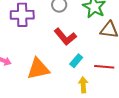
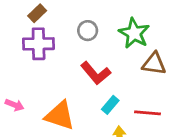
orange triangle: (38, 69) -> (60, 116), turned 30

